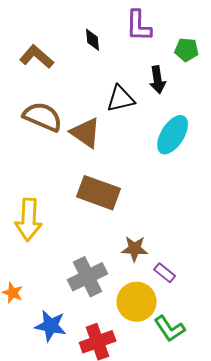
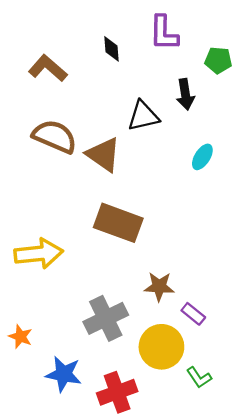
cyan ellipse: (173, 135) -> (202, 157), size x0.6
yellow arrow: (29, 220) -> (39, 254), turned -99
green L-shape: (170, 329) -> (199, 377), size x0.7

